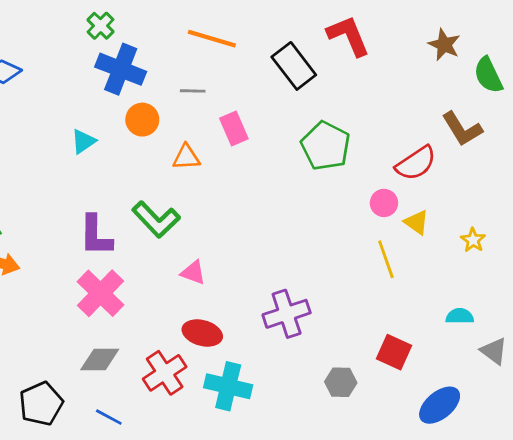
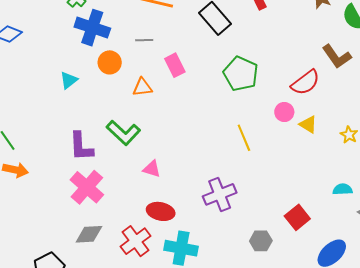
yellow line: (386, 259) -> (244, 138), moved
red square: (394, 352) -> (297, 217), turned 30

